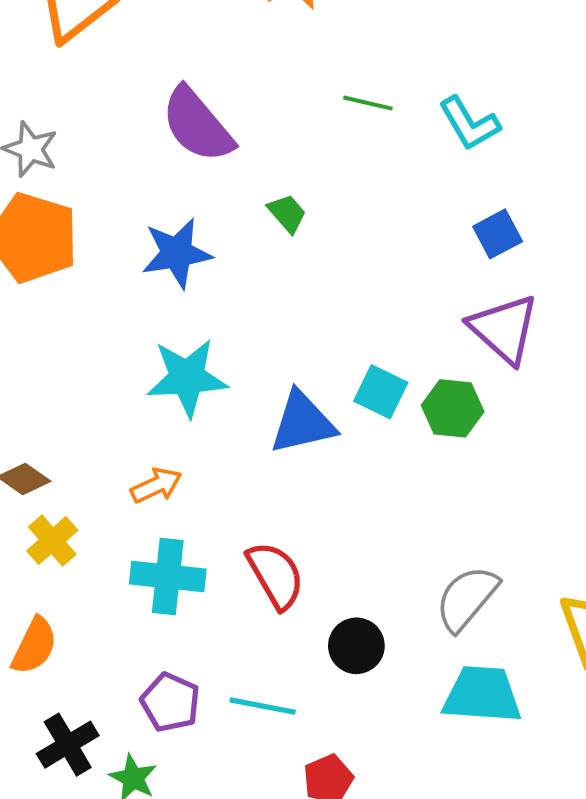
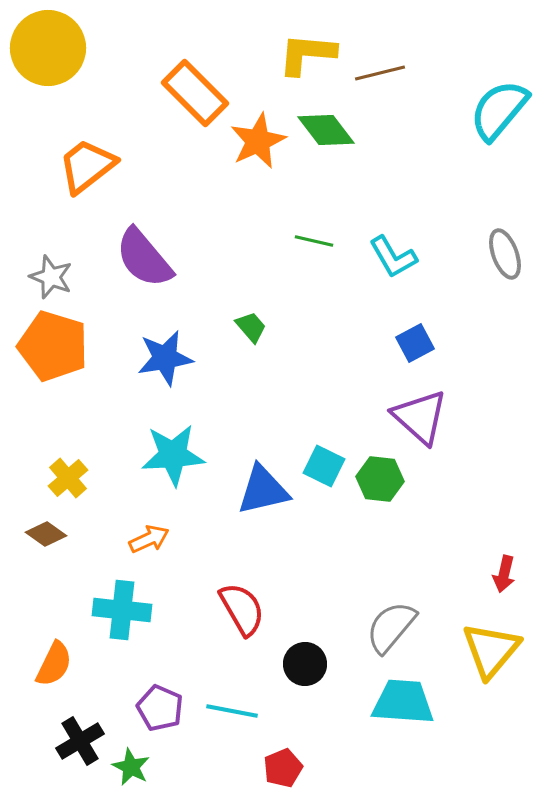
purple semicircle: (197, 125) -> (144, 258), moved
yellow cross: (52, 541) -> (68, 478), moved
cyan cross: (168, 577) -> (122, 610), moved

